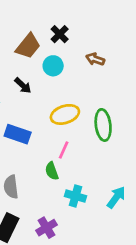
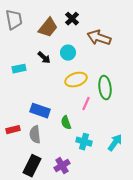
brown arrow: (95, 59) -> (99, 38), size x1.6
cyan circle: (53, 66) -> (68, 53), moved
blue rectangle: (18, 134) -> (40, 111), moved
pink line: (64, 150) -> (86, 104), moved

